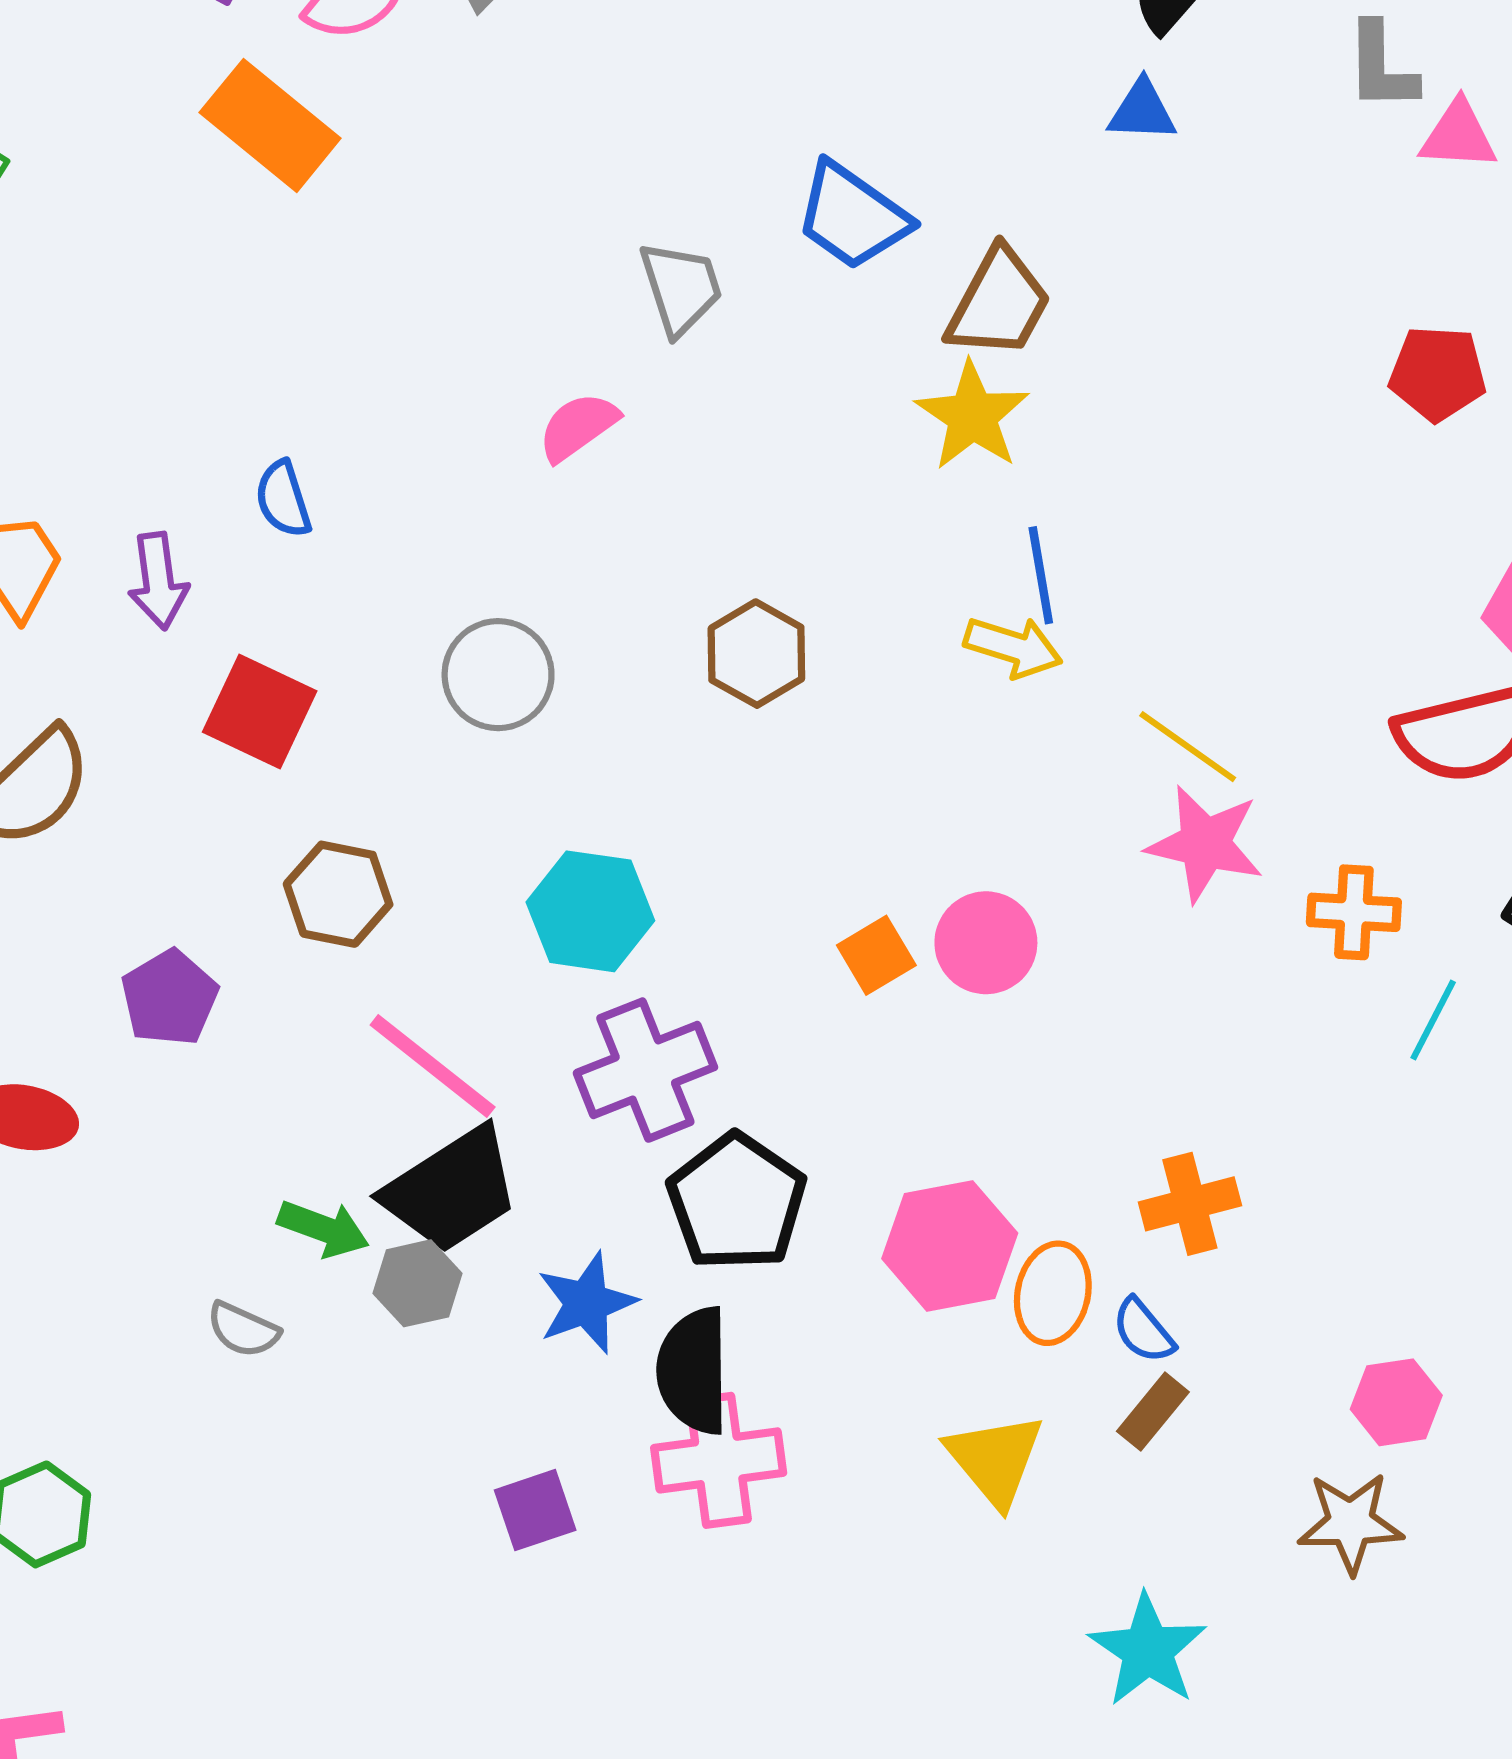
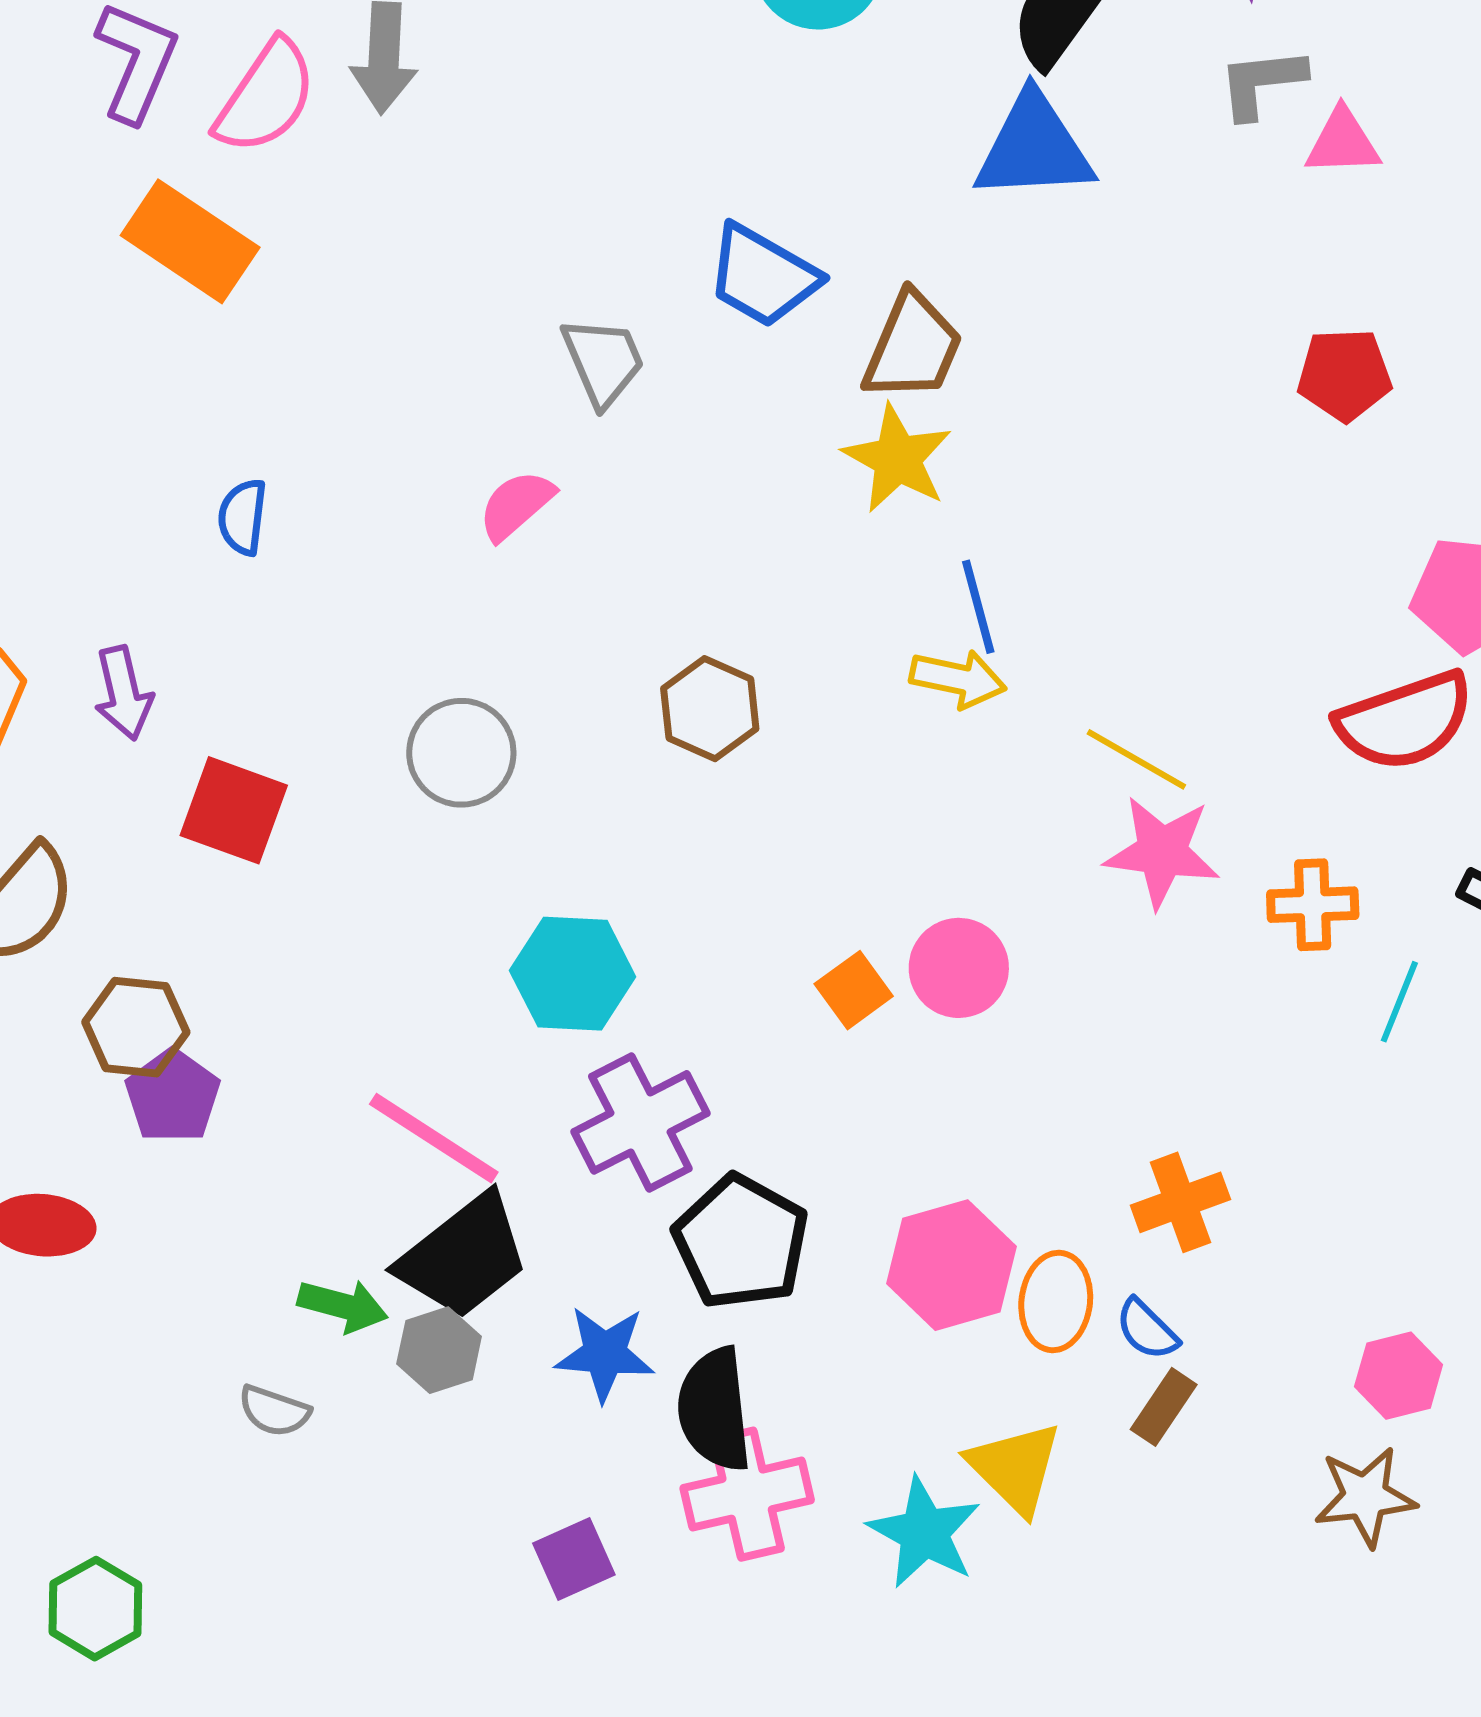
gray L-shape: (1381, 67) -> (1262, 83), turned 90
blue triangle: (1142, 111) -> (1034, 147), size x1.8
blue semicircle: (283, 499) -> (243, 517), moved, turned 30
brown hexagon: (338, 894) -> (136, 1027), moved
blue star: (587, 1303) -> (605, 1354), turned 30
cyan star: (1148, 1650) -> (924, 1533), moved

